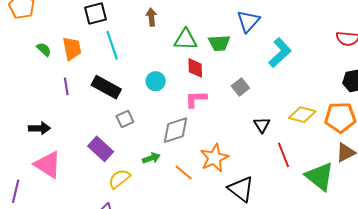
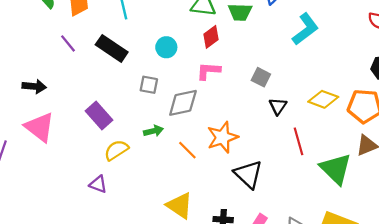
red diamond: (195, 68) -> (211, 37), turned 50
purple line: (66, 86) -> (68, 43), turned -36
gray square: (240, 87) -> (261, 77), moved, turned -30
gray square: (125, 119) -> (149, 85), moved, turned 30

